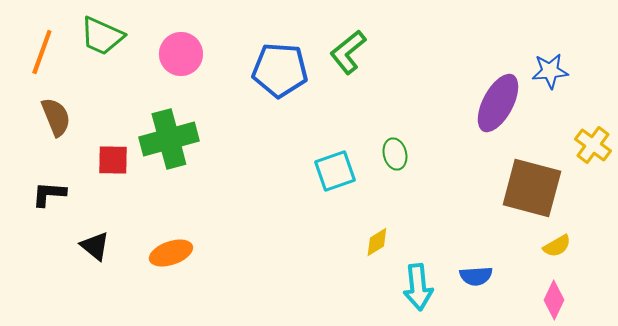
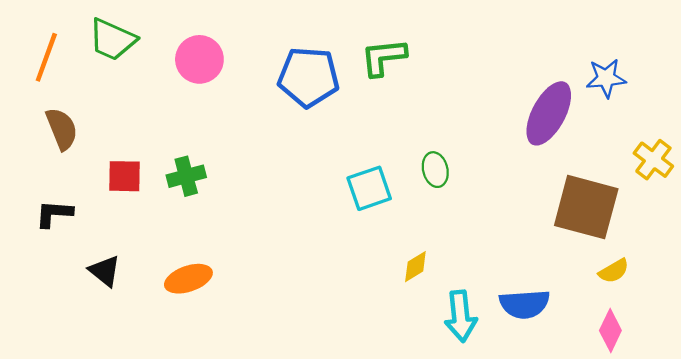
green L-shape: (348, 52) -> (383, 57), turned 33
green cross: (169, 139) -> (186, 176), moved, size x0.6
blue semicircle: (476, 276) -> (525, 304), size x1.4

